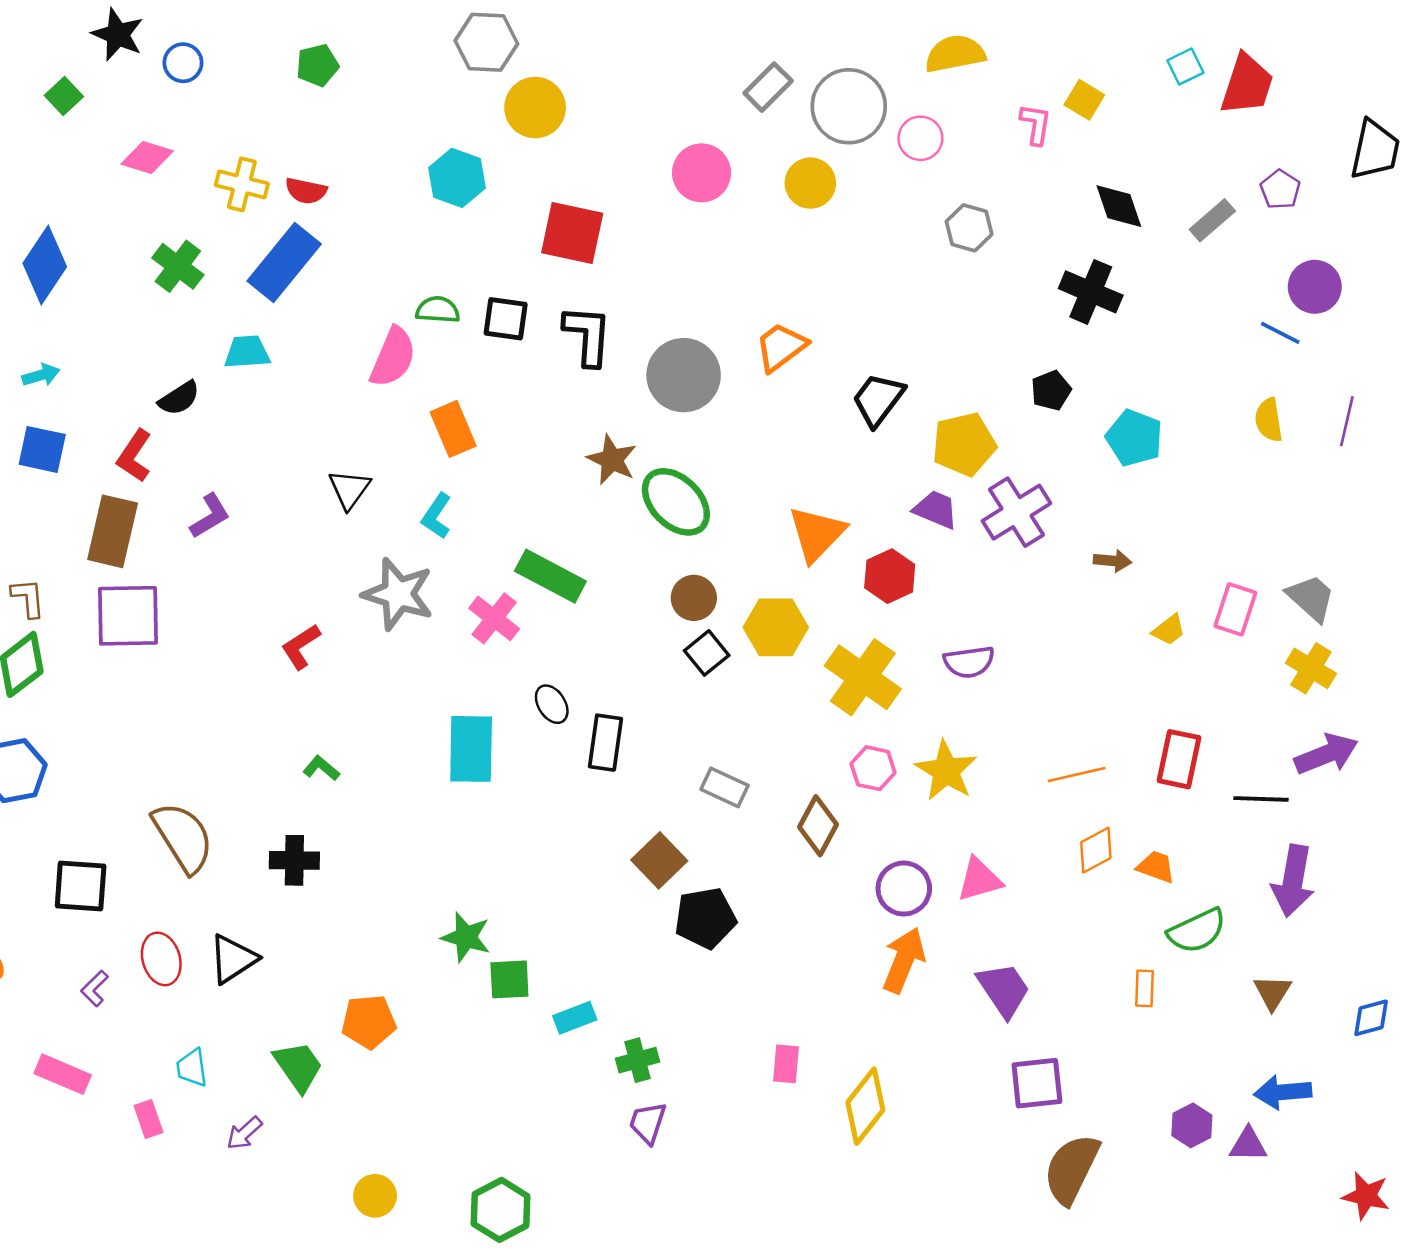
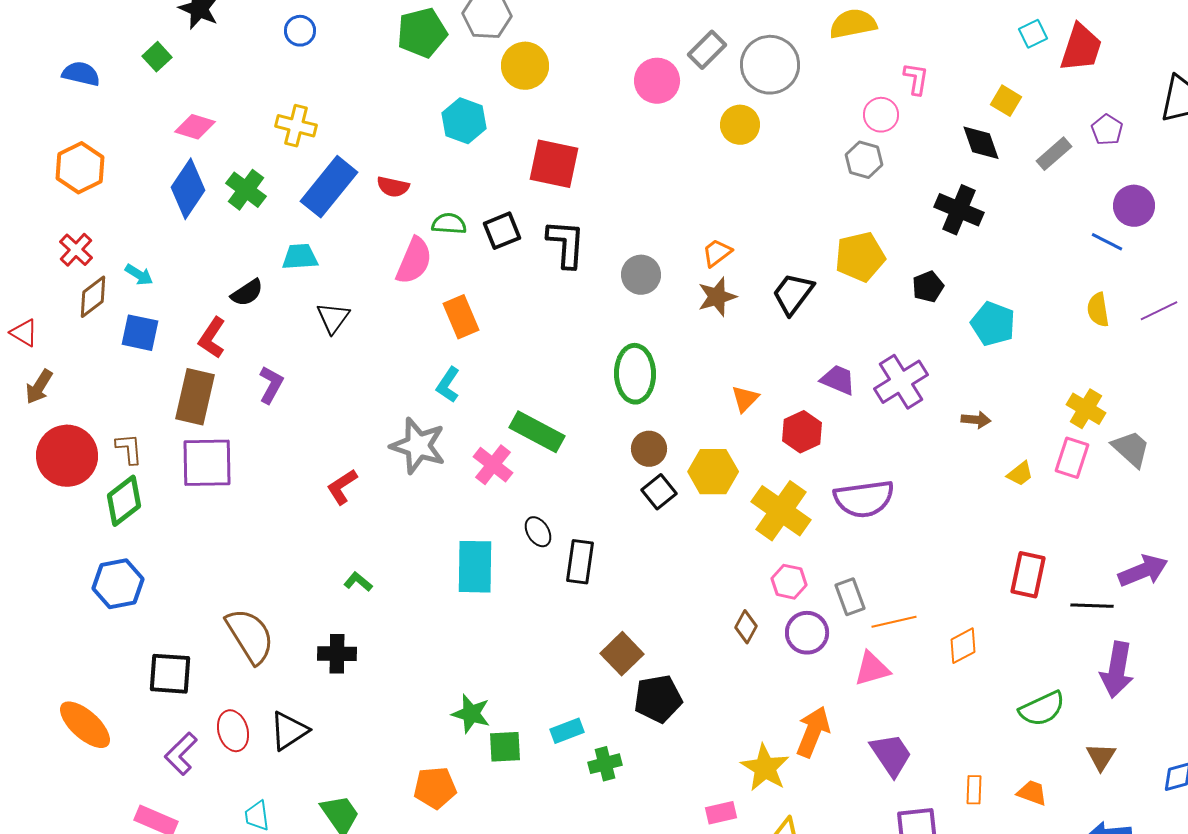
blue circle: (183, 63) -> (300, 31), moved
green pentagon: (317, 65) -> (422, 33), moved, size x1.5
yellow square: (1084, 100) -> (1006, 101), moved
pink circle: (920, 138) -> (881, 115), moved
pink diamond: (147, 157) -> (195, 127), moved
pink circle: (702, 173) -> (657, 81), moved
red semicircle: (306, 191) -> (393, 187), moved
blue diamond: (45, 265) -> (188, 189), moved
black square: (506, 319) -> (502, 231), turned -30
orange trapezoid: (781, 347) -> (717, 253), size x0.7
cyan arrow: (41, 375) -> (139, 275), turned 48
gray circle: (684, 375) -> (641, 275), size x0.7
purple line: (1347, 421) -> (1159, 311), turned 51
yellow pentagon: (964, 444) -> (860, 257), moved
brown star: (612, 460) -> (717, 297), moved, turned 30
black triangle: (349, 489) -> (333, 318), moved
green ellipse: (676, 502) -> (635, 374), turned 44
purple L-shape: (210, 516) -> (271, 385), turned -30
orange triangle: (817, 534) -> (745, 399), size x0.6
purple semicircle: (969, 662) -> (864, 499), size x1.5
yellow cross: (1311, 668) -> (1086, 409), moved
yellow star: (946, 771) -> (765, 768), moved
orange line: (1077, 775) -> (894, 622), moved
gray rectangle: (725, 787) -> (850, 597), moved, turned 45
brown diamond: (818, 826) -> (746, 627), size x0.7
orange trapezoid: (1156, 867) -> (1032, 793), moved
purple circle: (904, 889) -> (807, 633), moved
purple L-shape: (95, 988) -> (181, 754), size x1.5
orange rectangle: (1144, 988) -> (974, 790), moved
cyan rectangle: (575, 1018) -> (567, 731), moved
orange pentagon: (369, 1022) -> (435, 788), moved
green cross: (637, 1060) -> (605, 764), moved
pink rectangle: (786, 1064) -> (721, 813), turned 72

